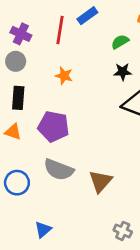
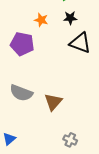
orange star: (64, 76) -> (41, 20), moved
purple pentagon: (53, 127) -> (22, 44), moved

